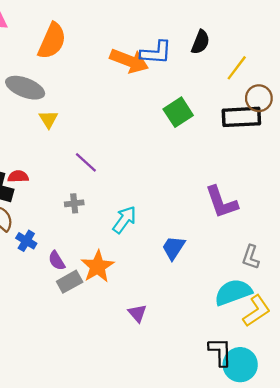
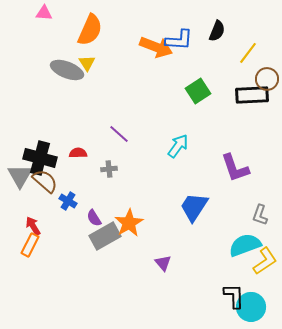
yellow triangle: (48, 119) -> (87, 63), moved
red semicircle: (18, 176) -> (78, 153), moved
cyan arrow: (124, 220) -> (178, 146), moved
blue trapezoid: (174, 248) -> (194, 207), size x1.4
gray rectangle: (70, 282) -> (105, 236), size x1.4

